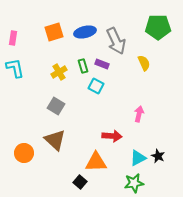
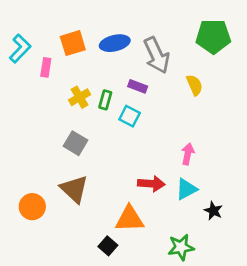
pink rectangle: (13, 38) -> (46, 67), moved
green rectangle: (83, 66) -> (105, 100), moved, turned 32
cyan L-shape: (15, 68) -> (20, 49), moved, turned 55
cyan triangle: (138, 158) -> (186, 189), moved

